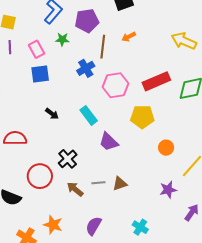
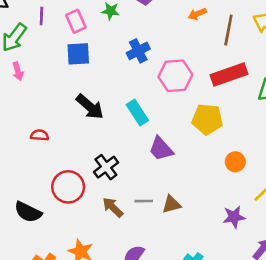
brown line: (103, 47) -> (228, 30), moved
black arrow: (52, 114) -> (90, 107), size x1.6
red semicircle: (15, 138) -> (40, 135), size x0.6

